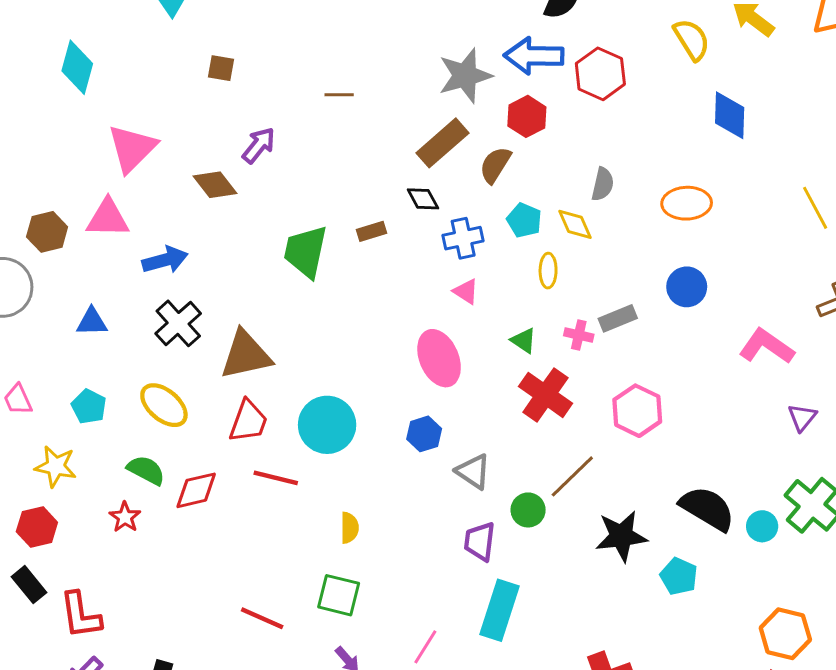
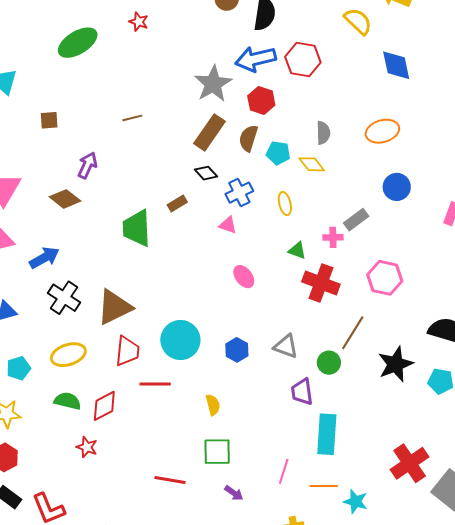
cyan pentagon: (524, 220) -> (278, 153), moved
yellow ellipse: (548, 271) -> (285, 204), moved
pink triangle: (466, 291) -> (228, 225), moved
pink ellipse: (439, 358) -> (244, 277), size x0.6
yellow ellipse: (164, 405) -> (68, 355), turned -44
cyan pentagon: (89, 406) -> (19, 368), turned -30
blue hexagon: (424, 434) -> (237, 350), moved
red star: (125, 517) -> (87, 447), moved

